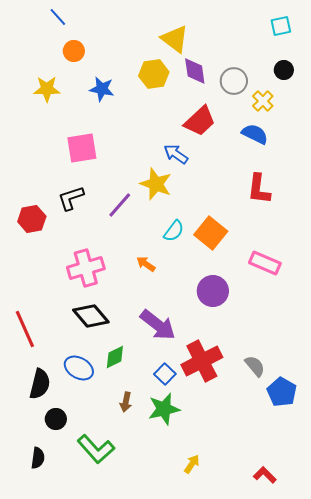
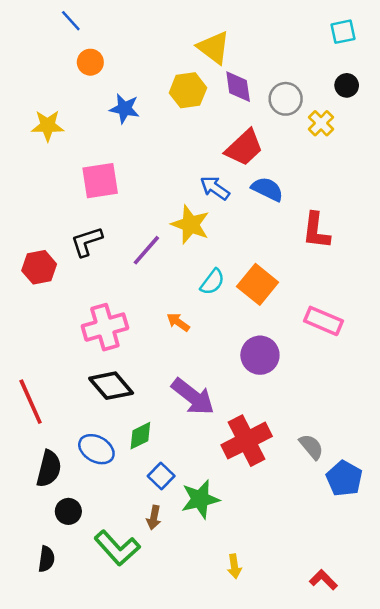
yellow star: (47, 89) -> (48, 126), moved
blue semicircle: (255, 134) -> (267, 189), moved
blue square: (165, 374) -> (161, 476), moved
brown arrow: (126, 402) -> (154, 517), moved
yellow arrow: (192, 464) -> (234, 566), turned 138

